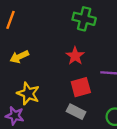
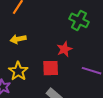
red square: (81, 87) -> (51, 68), moved

